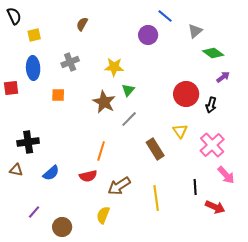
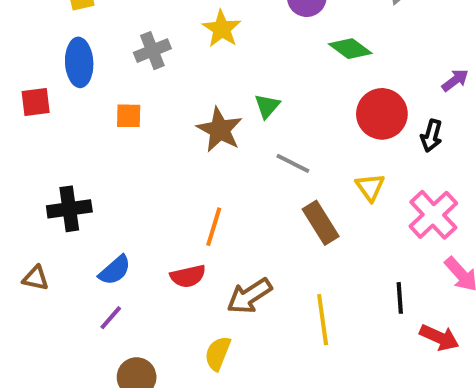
green diamond: (213, 53) -> (350, 49), moved
yellow star: (114, 67) -> (222, 29), moved, turned 30
gray line: (129, 119) -> (293, 163), moved, turned 72
brown triangle: (16, 170) -> (36, 278), moved
purple line: (34, 212) -> (111, 318), moved

